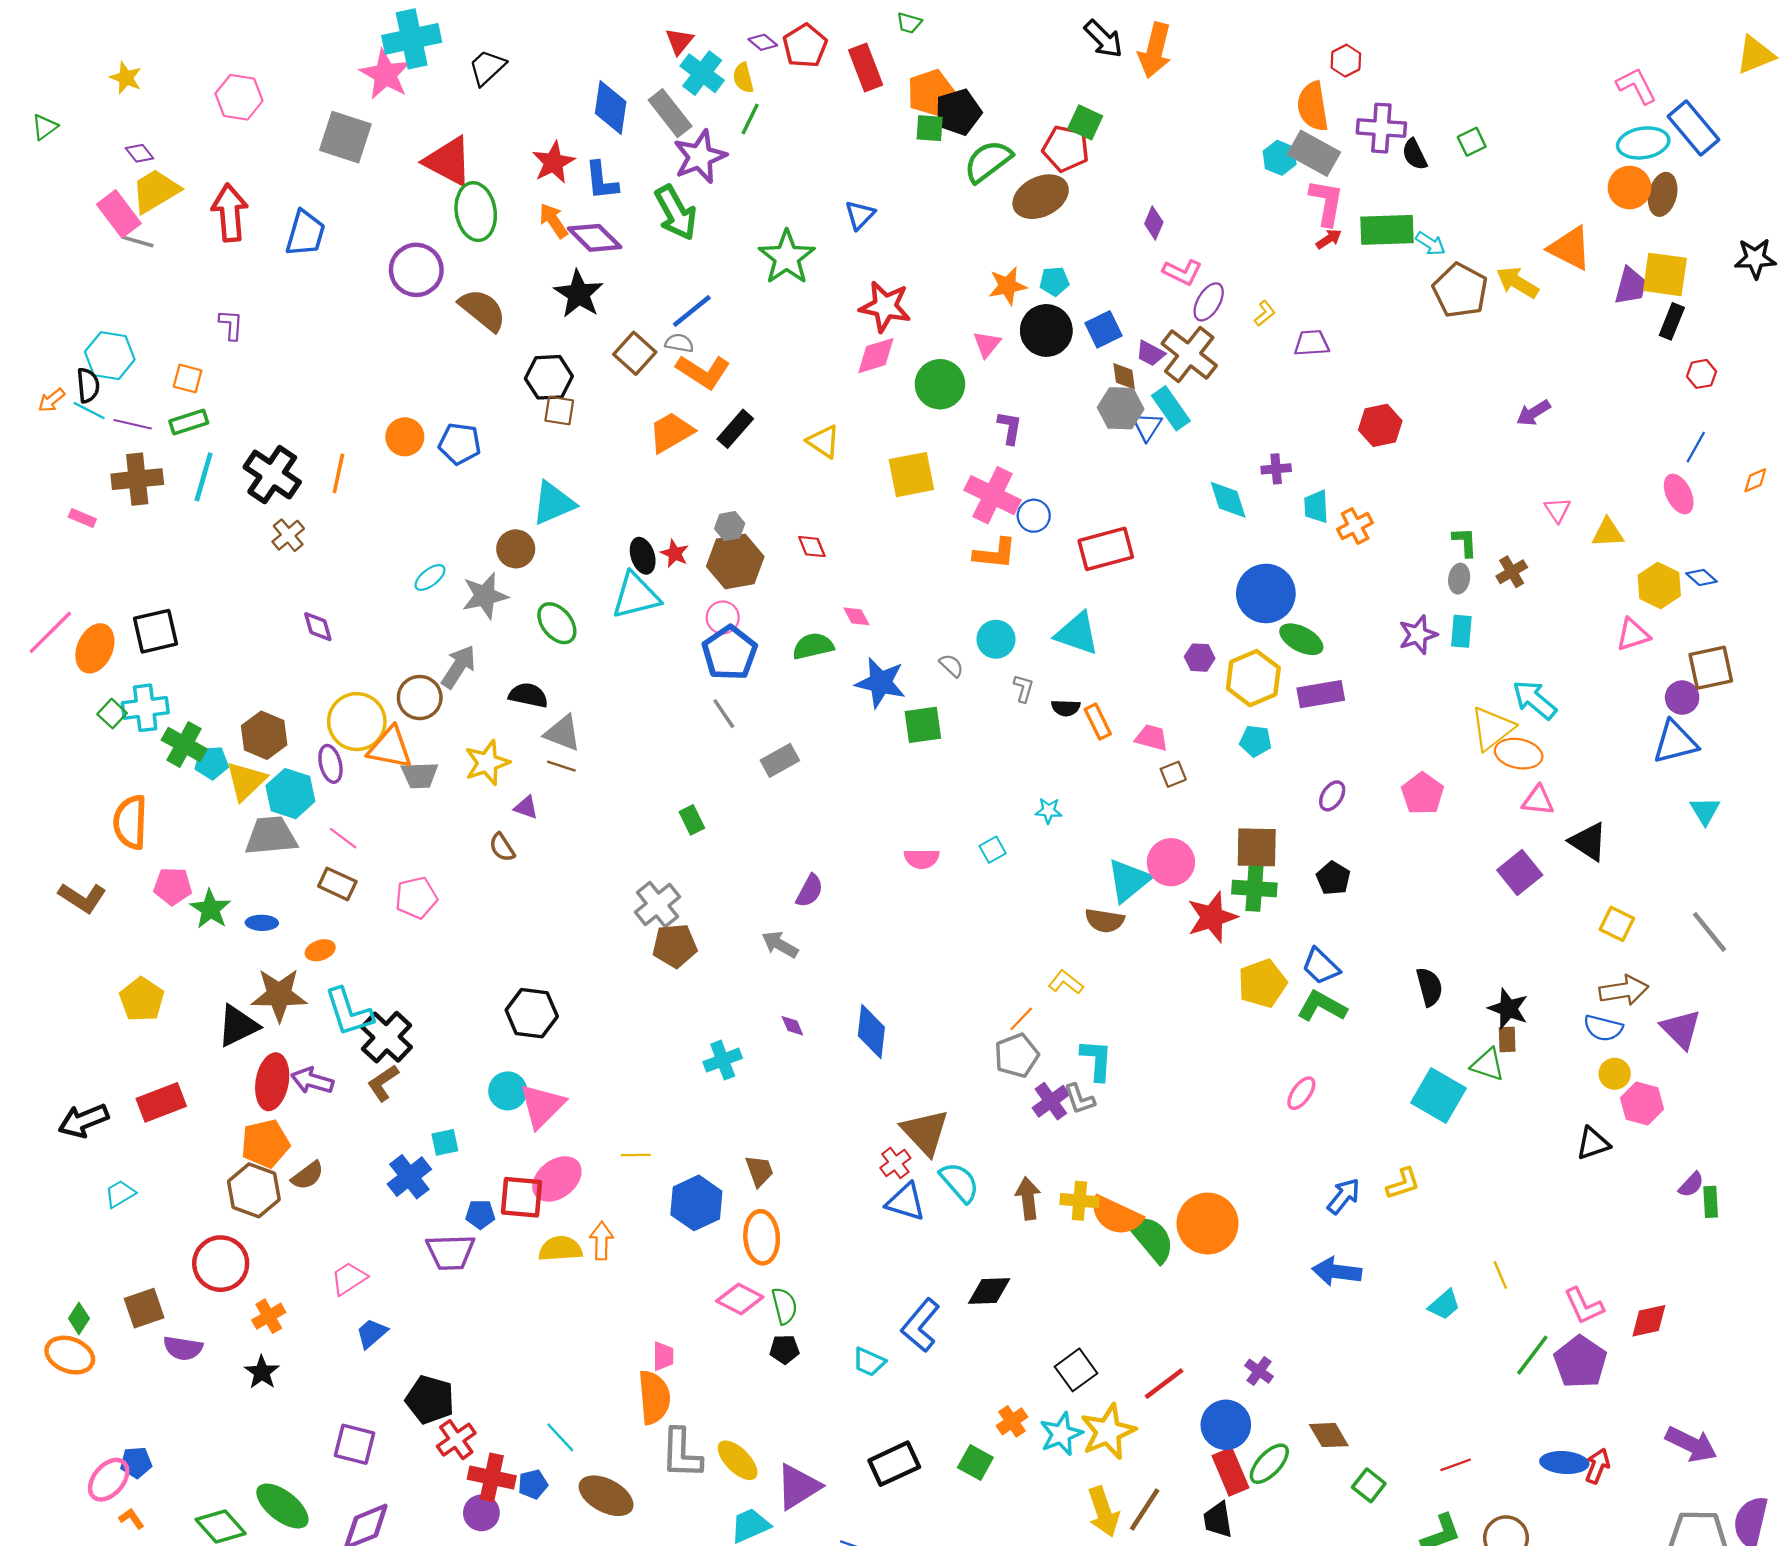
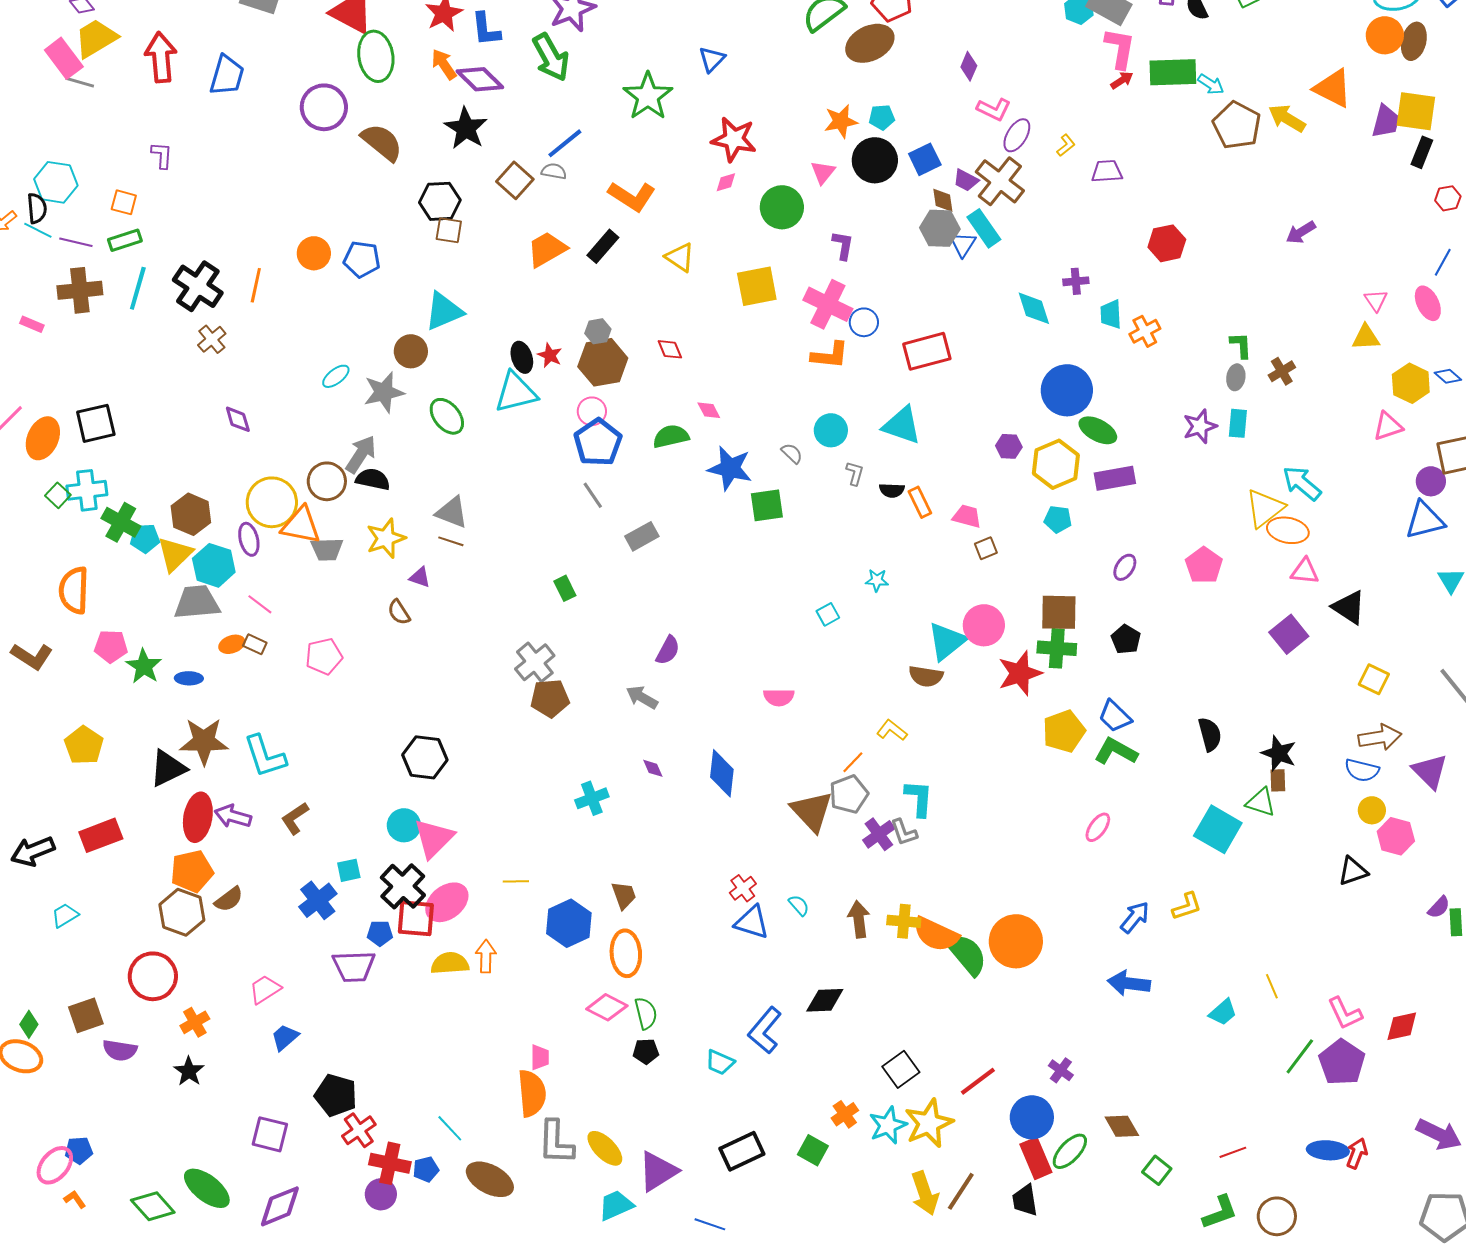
pink diamond: (876, 356) -> (726, 182), size x0.6
orange L-shape: (703, 372) -> (632, 196), moved
pink triangle: (1557, 510) -> (1376, 300), moved
black semicircle: (528, 695) -> (373, 479), moved
pink semicircle: (922, 859) -> (779, 697), moved
brown rectangle: (337, 884) -> (255, 644), size x0.7
orange ellipse: (320, 950) -> (232, 644), moved
black cross: (387, 1037) -> (403, 886), moved
brown triangle: (925, 1132) -> (812, 811), moved
cyan semicircle: (959, 1182) -> (799, 905), size x0.6

